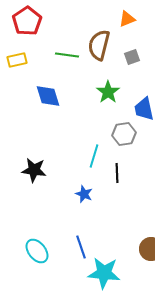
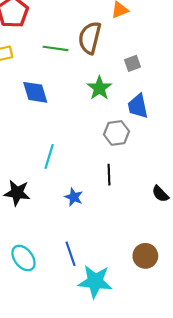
gray square: (132, 57) -> (133, 63), moved
cyan line: (94, 156) -> (49, 156), moved
black star: (34, 170) -> (17, 193), moved

